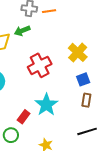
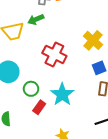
red cross: (40, 65) -> (54, 54), turned -35
green circle: (11, 135) -> (31, 89), moved

